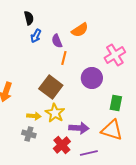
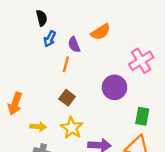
orange line: (64, 58) -> (66, 64), moved
brown square: (51, 87) -> (67, 98), size x0.6
yellow arrow: (34, 116) -> (38, 127), moved

